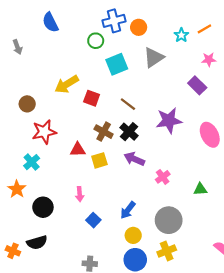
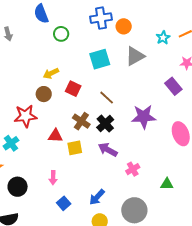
green circle: (96, 41) -> (61, 34), moved
yellow arrow: (67, 84) -> (51, 73), size x0.7
brown circle: (27, 104) -> (44, 94), moved

